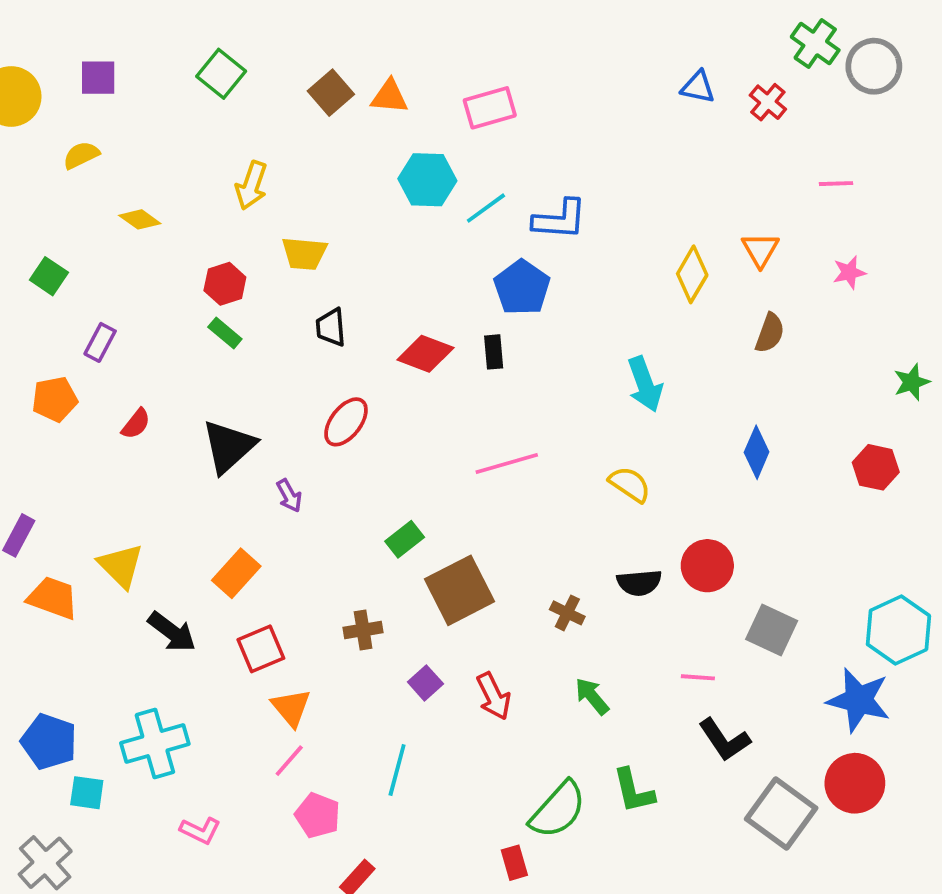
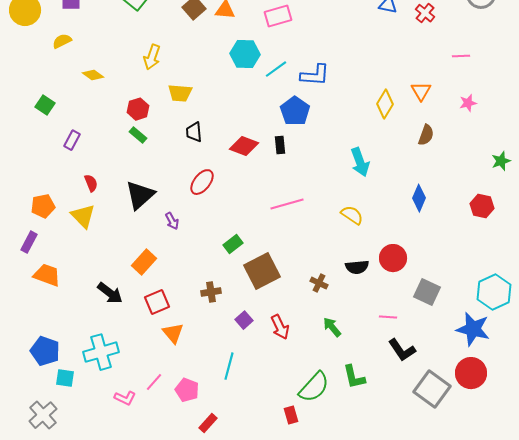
orange pentagon: (55, 399) -> (43, 206), moved
red semicircle: (136, 424) -> (91, 183), turned -60
yellow triangle: (121, 566) -> (83, 216), moved
pink line: (289, 761) -> (154, 382), moved

